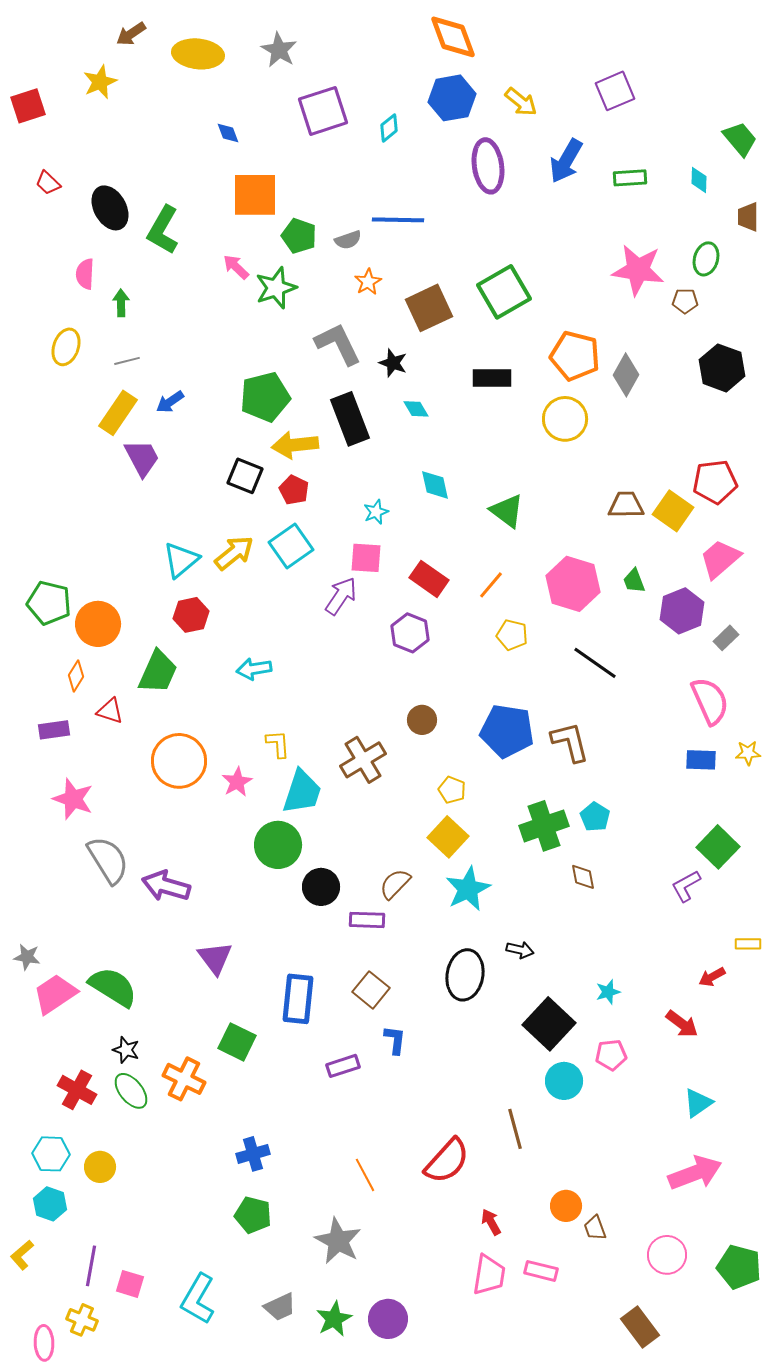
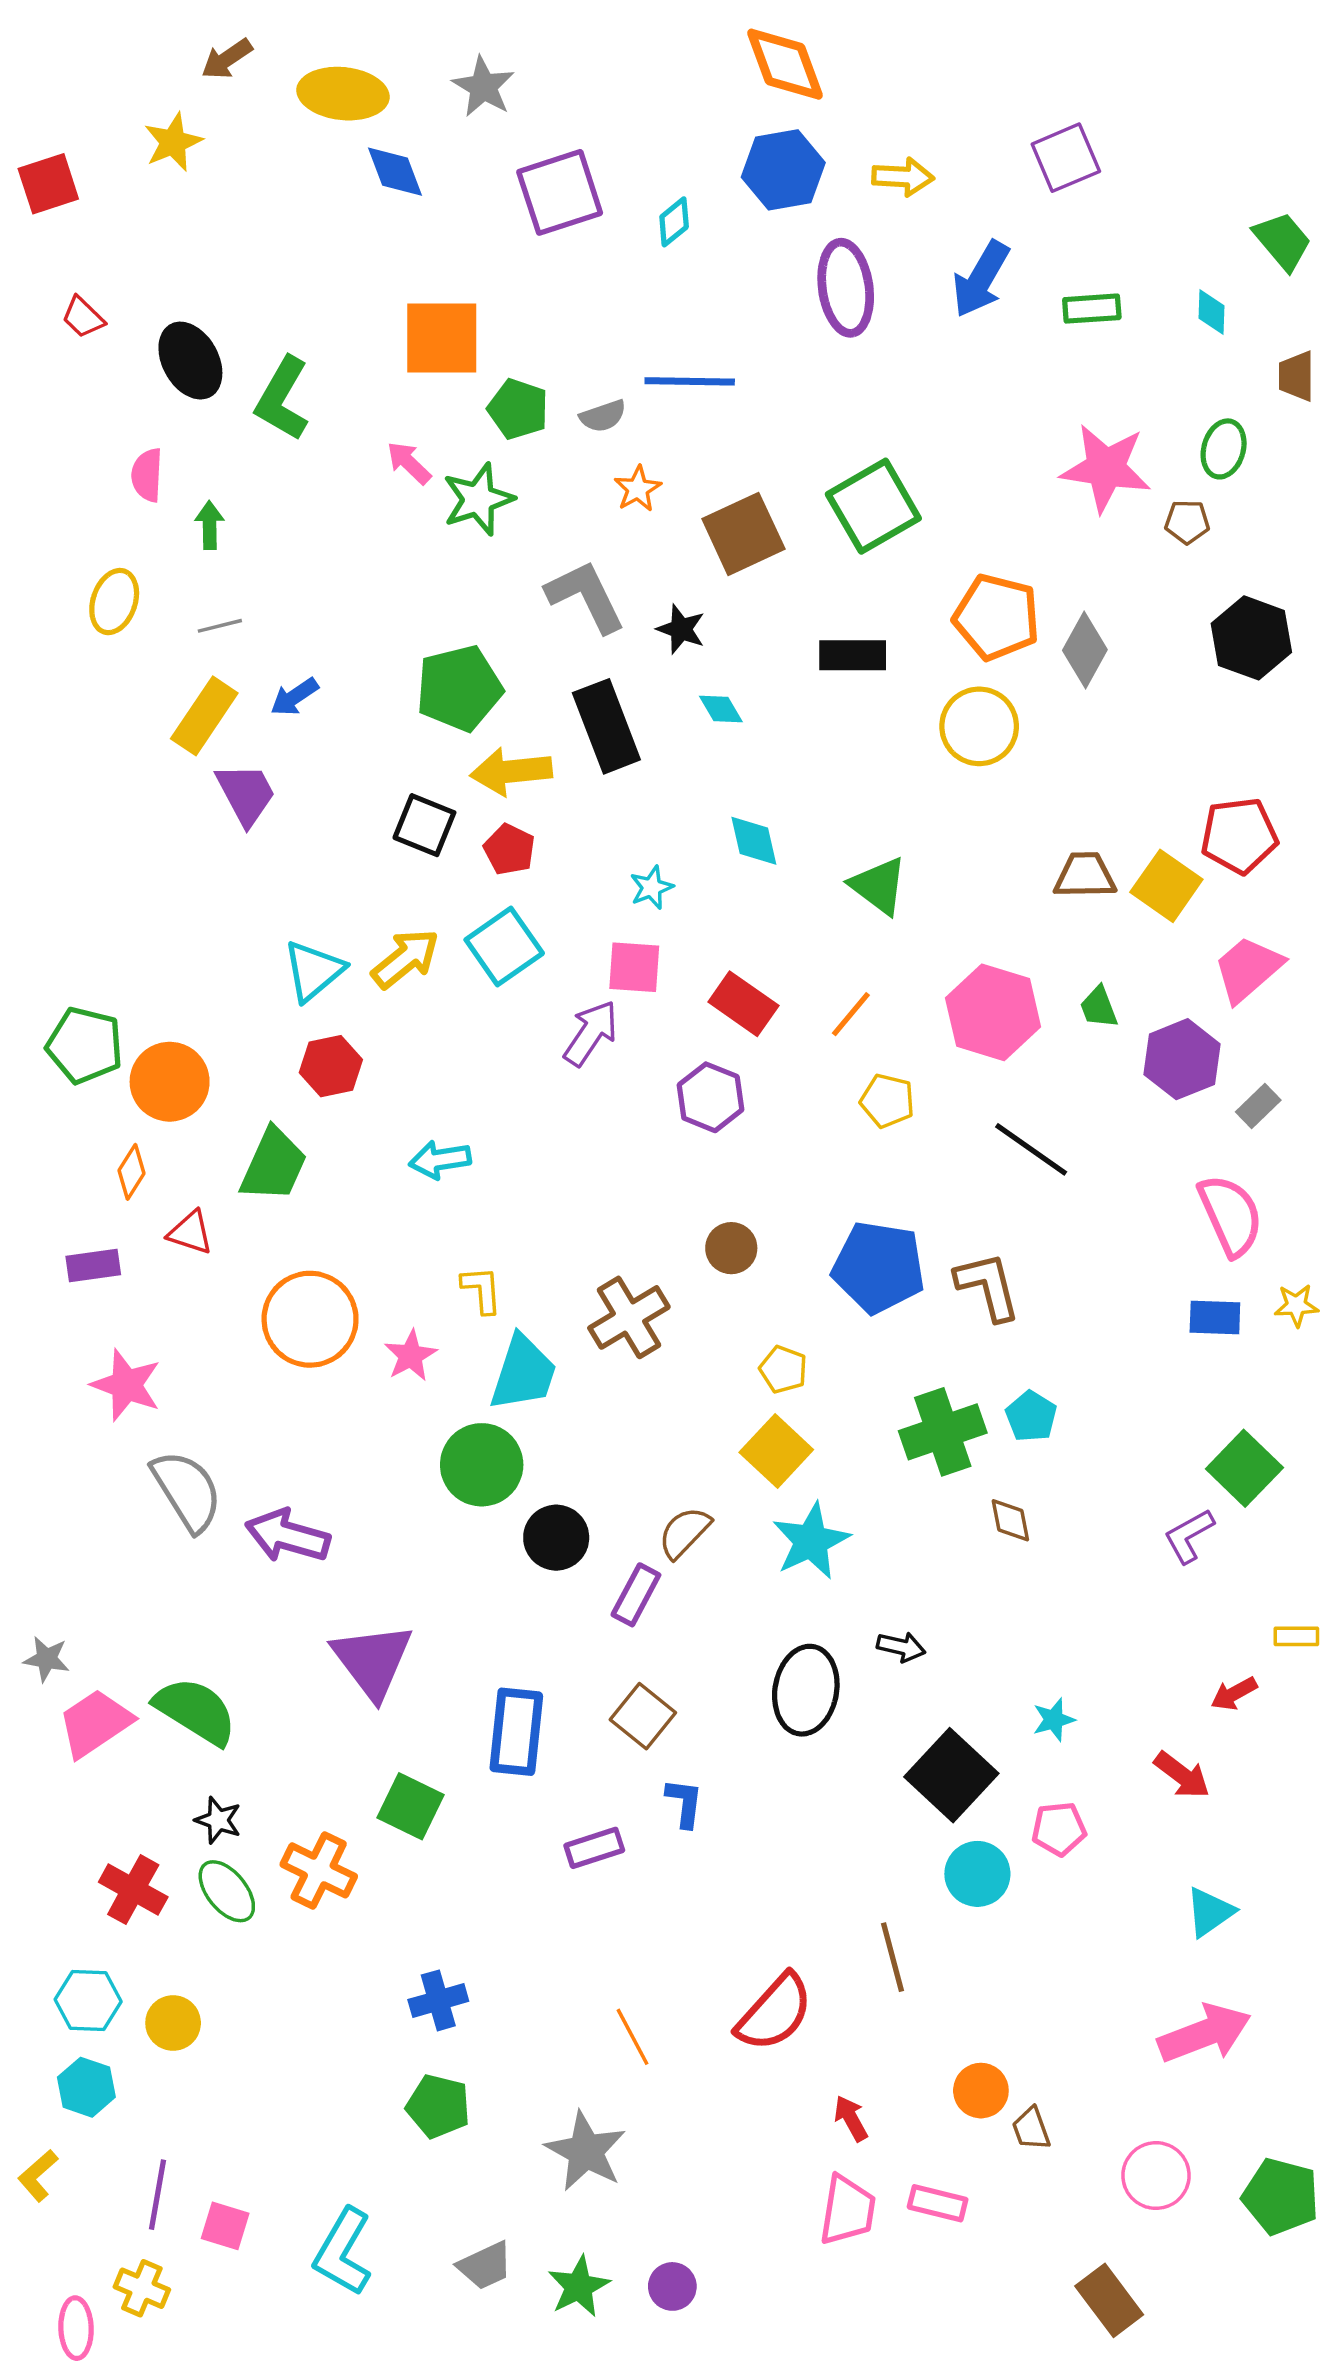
yellow arrow: (521, 102) -> (903, 177), turned -36
blue diamond: (228, 133) -> (395, 172), moved, size x1.5
purple rectangle: (367, 920) -> (636, 1595), turned -64
purple triangle: (215, 958) -> (372, 1661), size x1.4
purple circle: (388, 1319) -> (672, 2286), size x0.7

